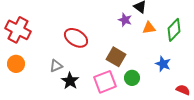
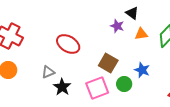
blue star: (163, 64) -> (142, 70), moved

